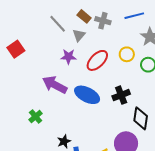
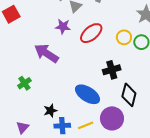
yellow circle: (127, 54) -> (124, 37), moved
blue ellipse: (87, 95) -> (88, 94), moved

